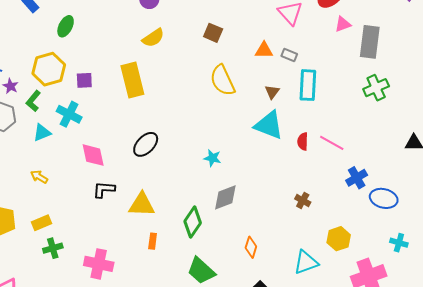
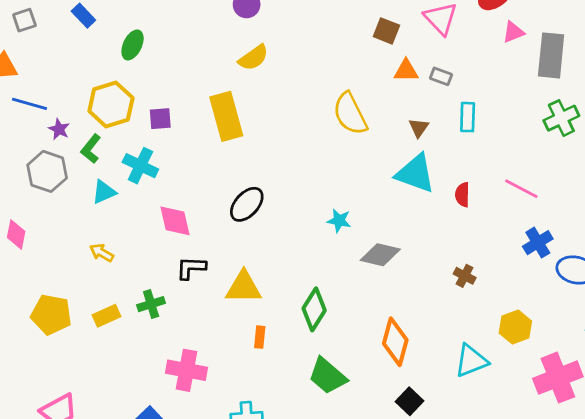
brown square: (213, 33) -> (386, 31), moved
cyan rectangle: (308, 85) -> (468, 117), size x0.7
pink line: (332, 143) -> (521, 189), moved
gray diamond: (225, 197) -> (380, 255), moved, turned 36
orange diamond: (251, 247) -> (395, 342), size x1.6
green cross: (53, 248) -> (151, 304), moved

